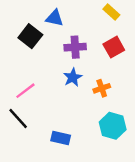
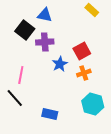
purple cross: (75, 47) -> (45, 42), moved
red square: (114, 47) -> (82, 51), moved
pink line: (25, 91) -> (21, 75), turned -42

